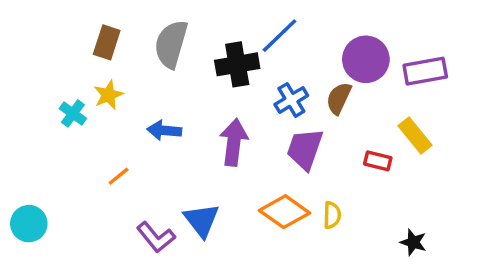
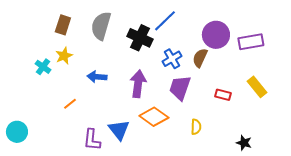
black cross: (237, 64) -> (140, 38), turned 35
yellow rectangle: (415, 136) -> (257, 87), moved
orange diamond: (285, 212) -> (154, 117), moved
purple L-shape: (156, 237) -> (92, 140), turned 45

